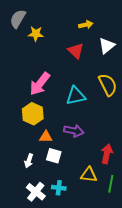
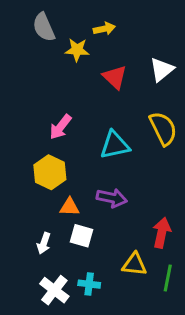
gray semicircle: (18, 19) -> (44, 27), moved, turned -54
yellow arrow: (86, 25) -> (104, 29), moved
yellow star: (36, 34) -> (77, 50), moved
pink arrow: (40, 84) -> (60, 127), size x0.7

